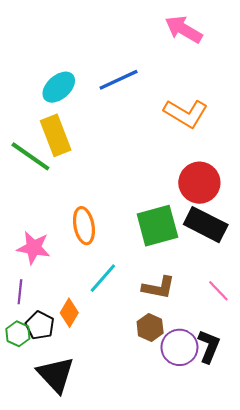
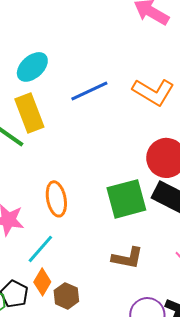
blue line: (119, 80) -> (89, 91), moved
cyan line: (103, 278) -> (40, 249), moved
brown hexagon: (150, 327) -> (66, 296), moved

